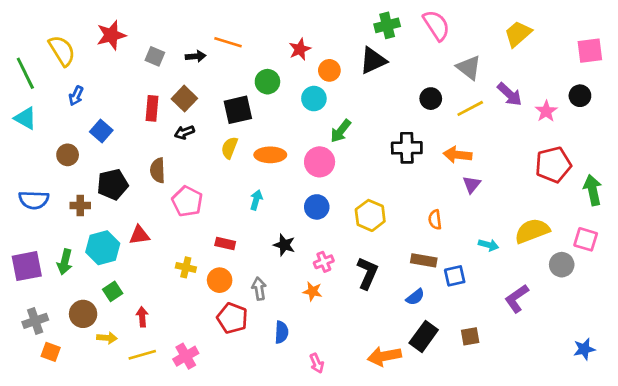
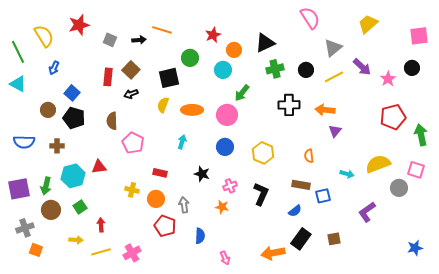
green cross: (387, 25) -> (275, 69), moved
gray triangle: (469, 68) -> (333, 48), turned 42
black pentagon: (113, 184) -> (74, 118), moved, turned 30
brown circle: (83, 314) -> (51, 210), moved

